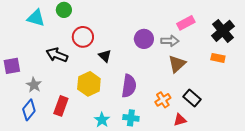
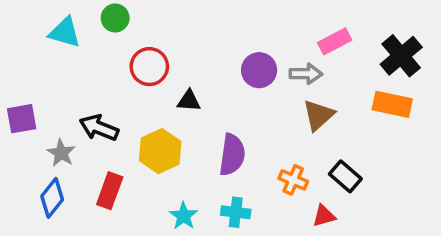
black arrow: (57, 55) -> (99, 128), moved
black triangle: (105, 56) -> (189, 101), turned -40
orange rectangle: (218, 58) -> (392, 104), size x1.5
orange cross: (163, 100) -> (293, 180), turned -35

